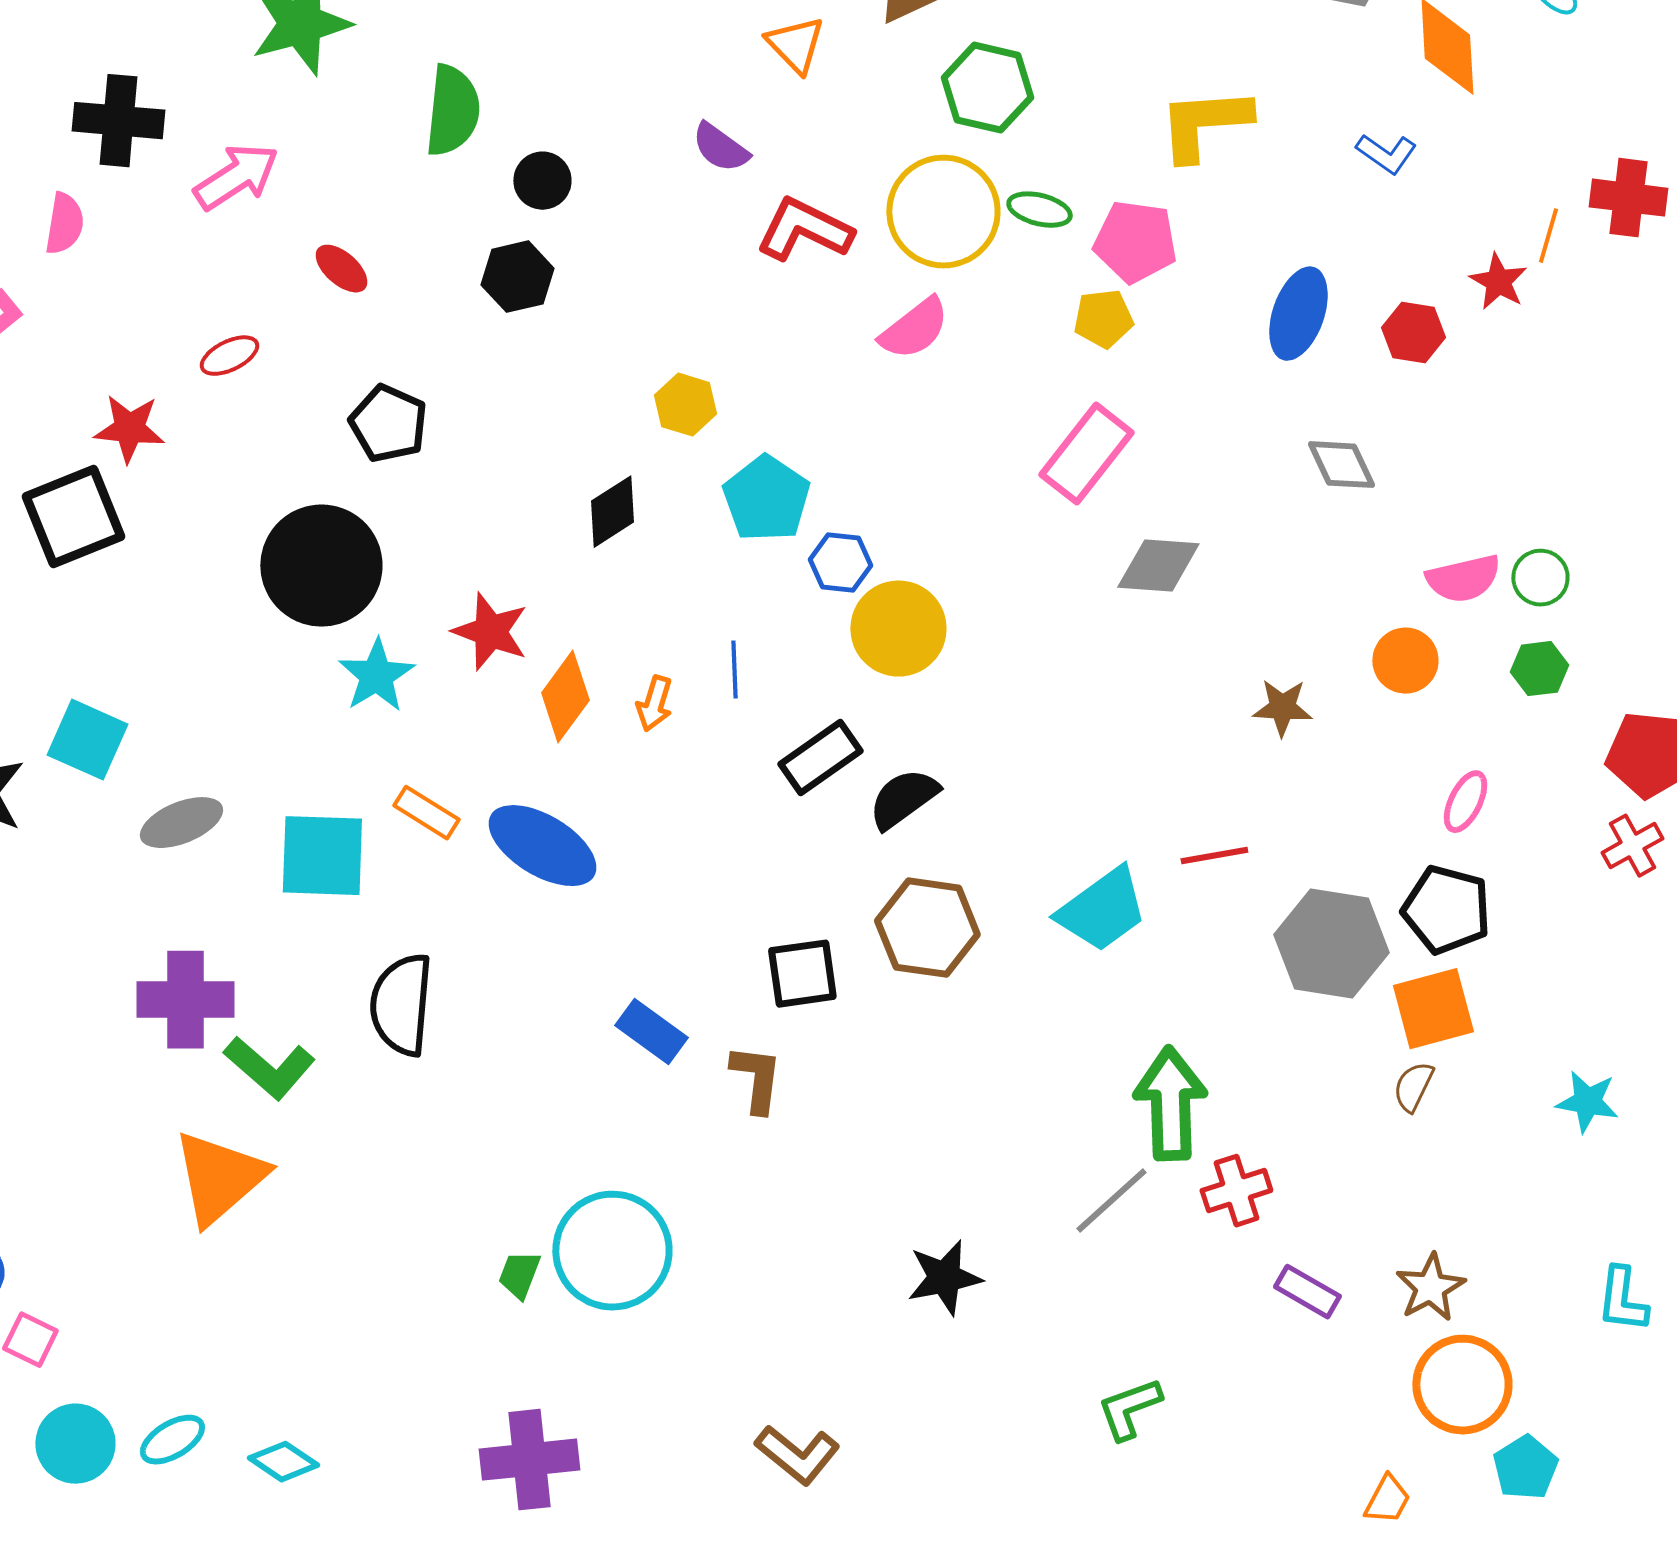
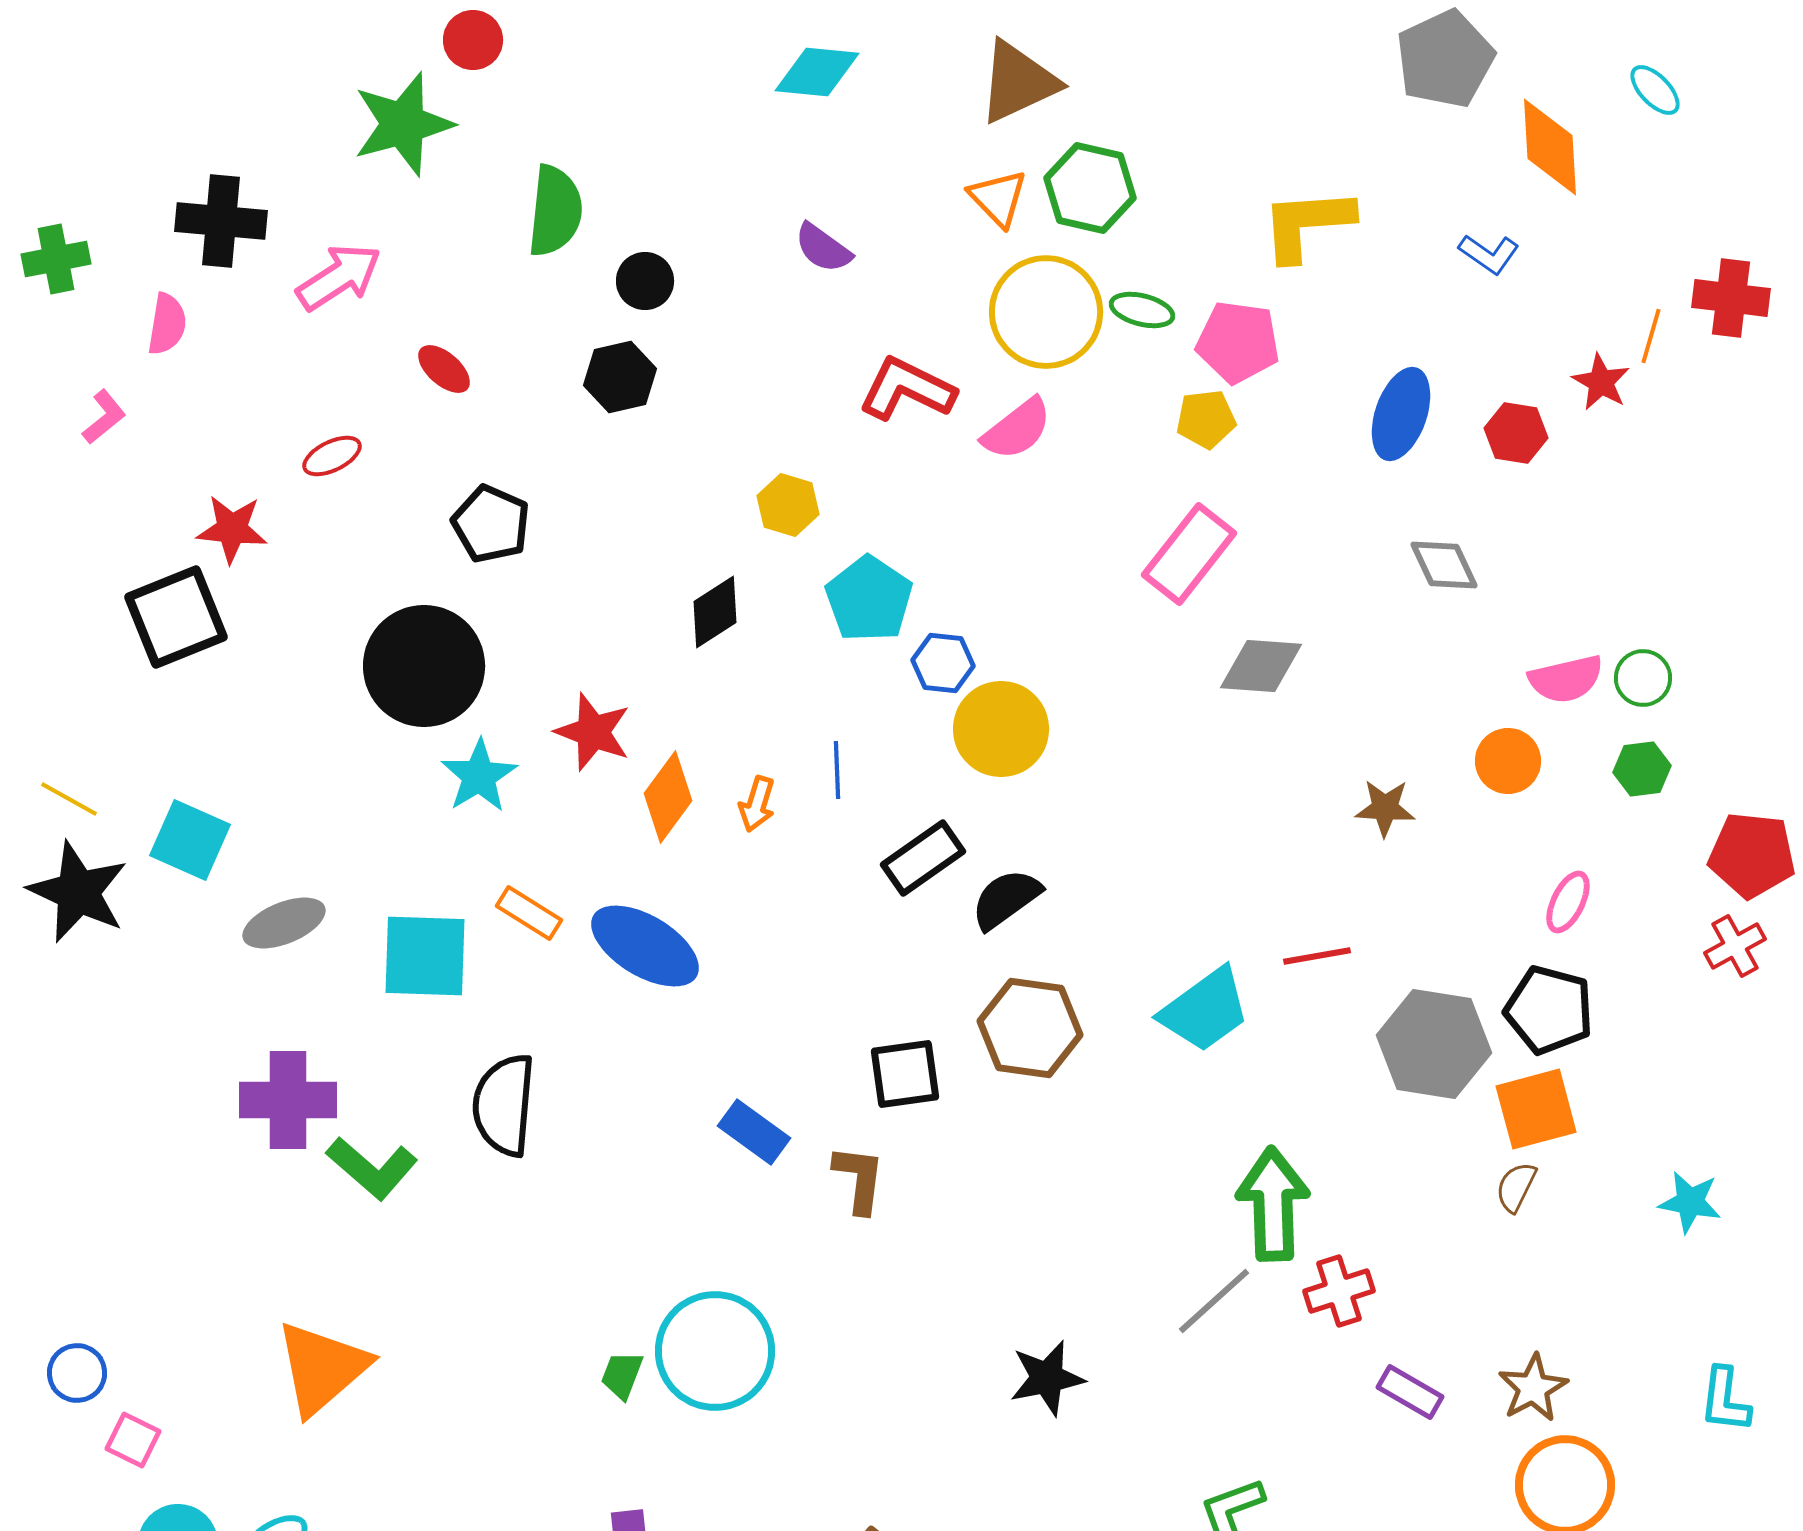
orange triangle: (795, 45) -> (998, 198), moved
red L-shape: (804, 230) -> (907, 389), moved
orange triangle: (219, 1178) -> (322, 1368), moved

